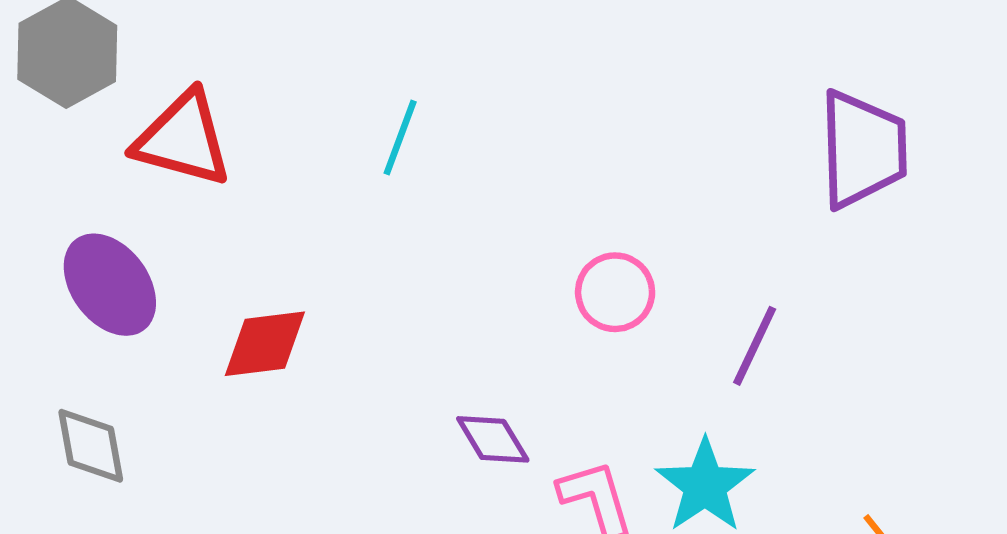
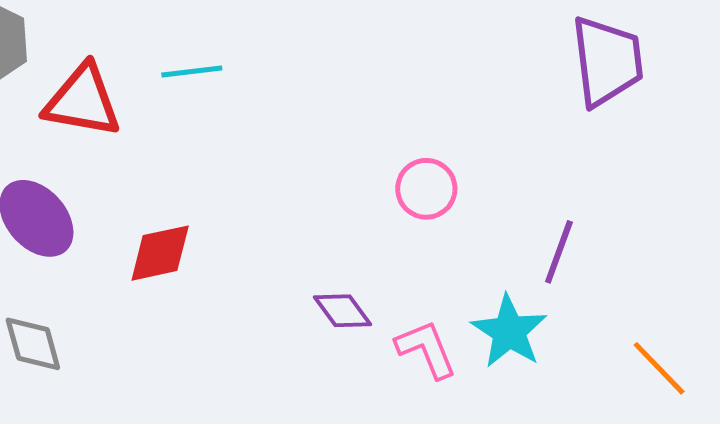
cyan line: (400, 137) -> (192, 71), moved, turned 68
purple line: (755, 346) -> (559, 252), moved

